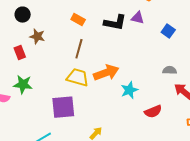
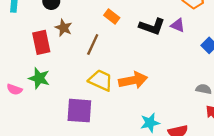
brown line: (79, 49) -> (93, 45), moved
red rectangle: (20, 52) -> (41, 42), size x1.5
cyan star: (129, 90) -> (150, 123), moved

